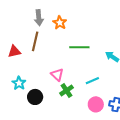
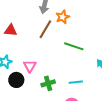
brown line: (35, 41) -> (45, 29), moved
pink triangle: (57, 75) -> (30, 66), moved

